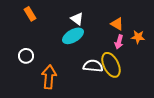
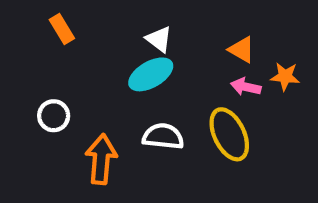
pink arrow: (119, 42) -> (246, 87), turned 88
white semicircle: (93, 66) -> (163, 136), moved

